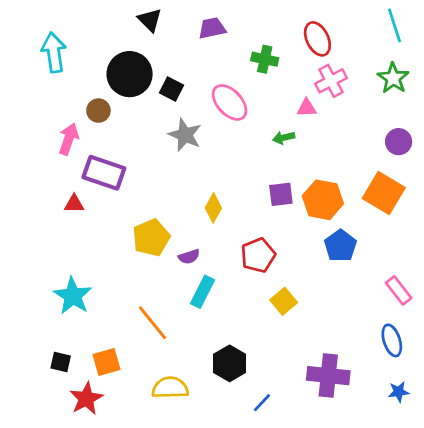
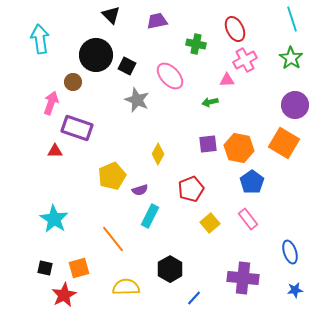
purple circle: (399, 142) -> (295, 105), size x1.4
pink rectangle: (399, 290) -> (248, 219), moved

